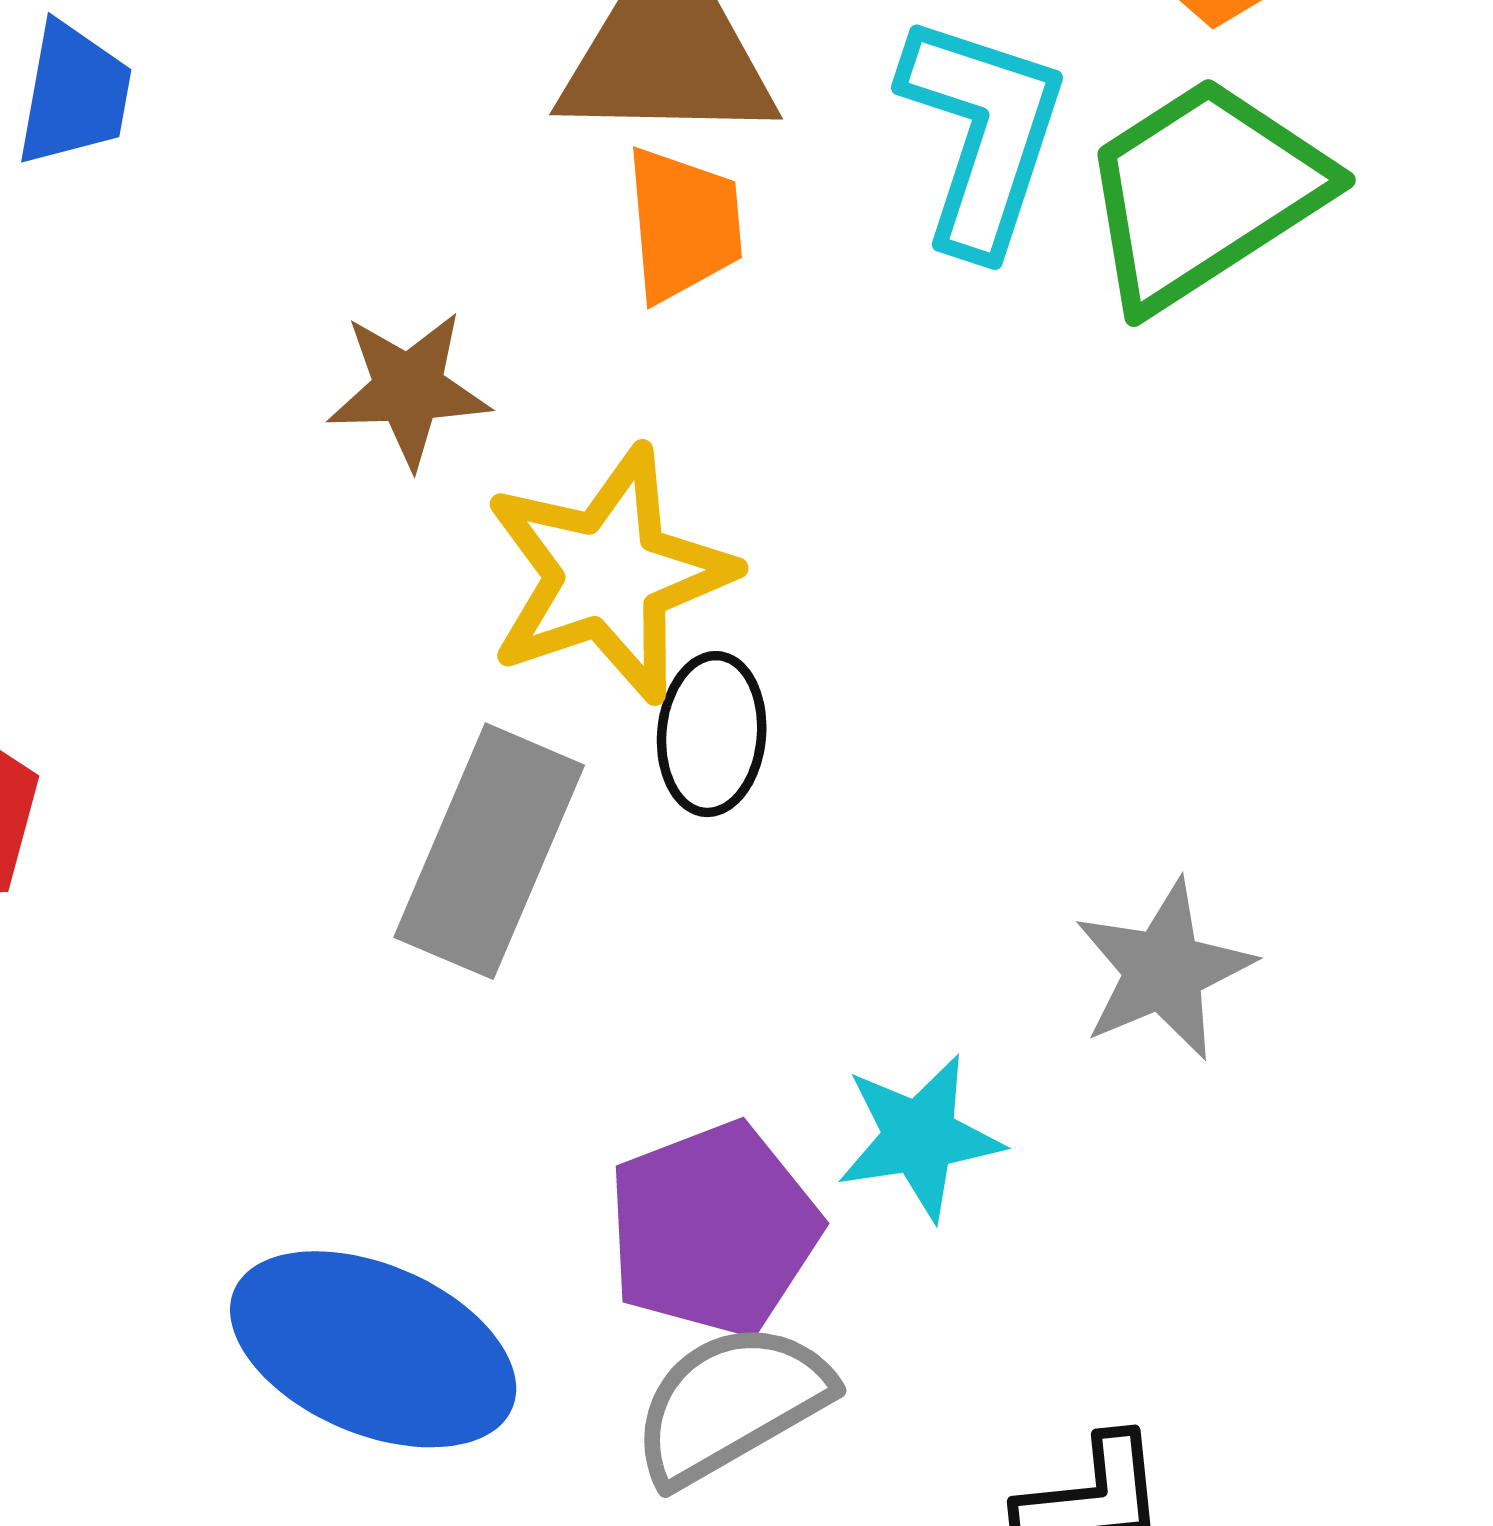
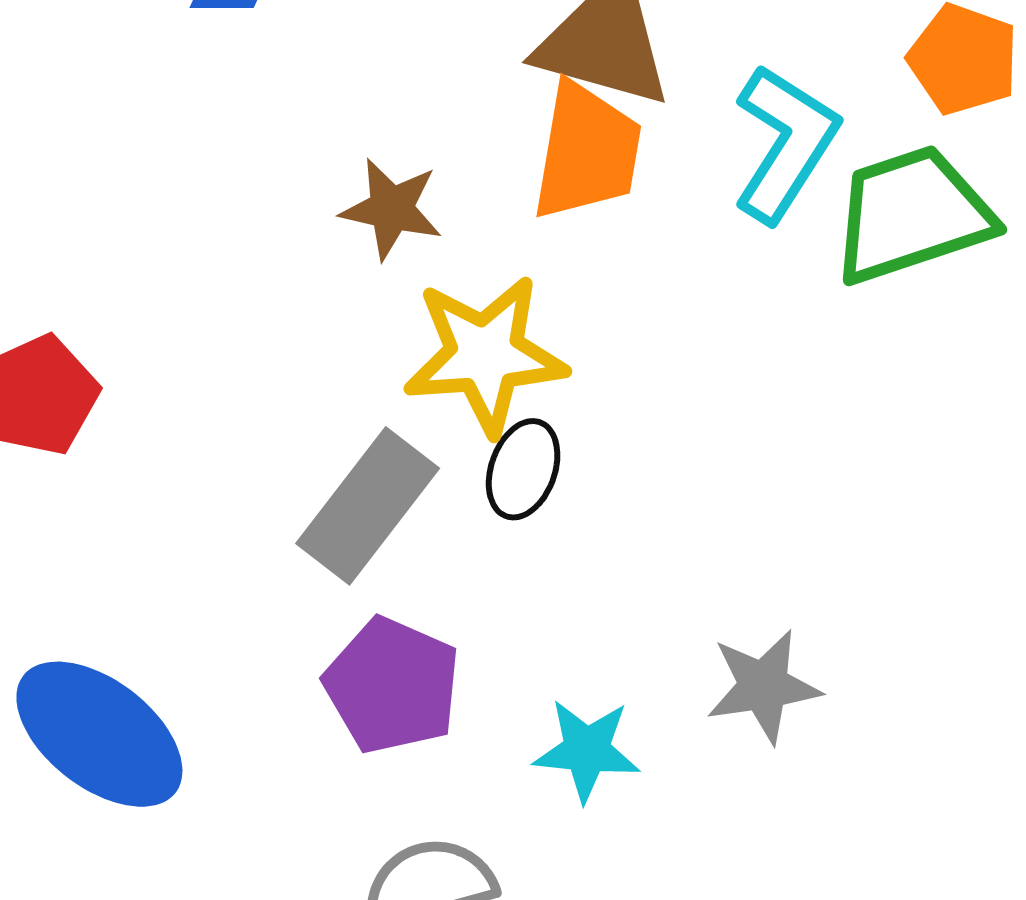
orange trapezoid: (683, 224) -> (587, 151), size x1.4
purple pentagon: (713, 1229) -> (392, 685), moved, turned 30
blue ellipse: (373, 1349) -> (99, 734), moved

